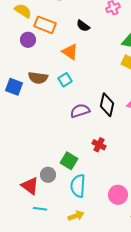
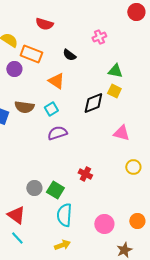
black diamond: (107, 105) -> (93, 103), moved, turned 55
purple semicircle: (80, 111) -> (57, 133), moved
gray circle: (48, 175) -> (34, 188), moved
cyan line: (40, 209) -> (17, 238), moved, turned 40

